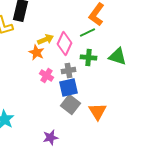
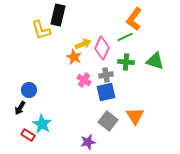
gray square: (70, 104) -> (108, 121), moved

